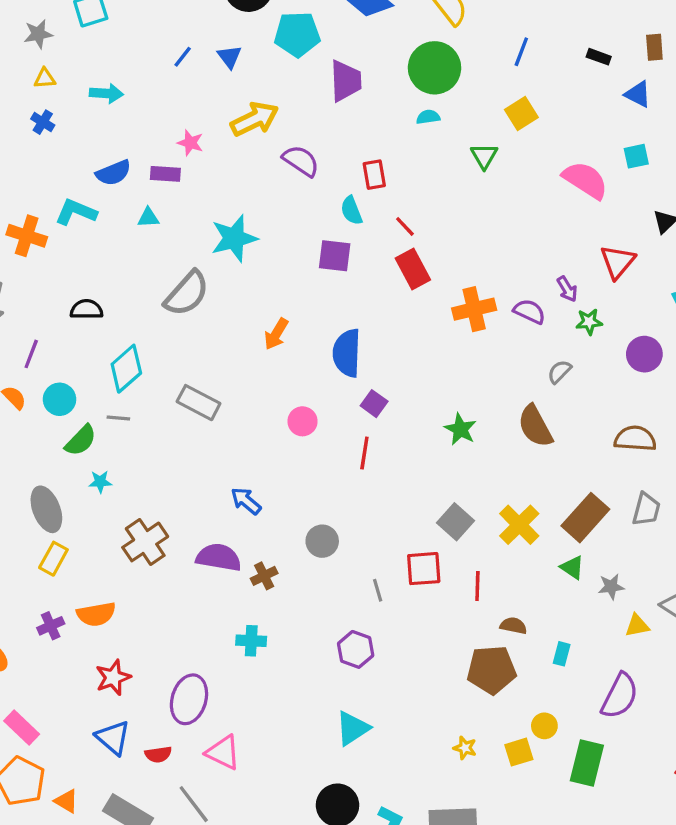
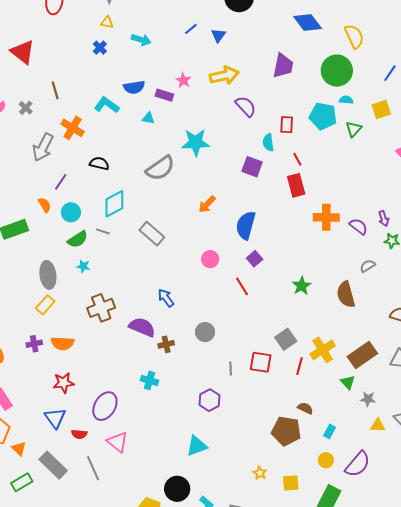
cyan pentagon: (297, 34) -> (323, 116), moved
cyan semicircle: (428, 117) -> (346, 100), moved
orange cross: (27, 236) -> (73, 128), moved
red line: (364, 453) -> (242, 286), turned -54
red line: (477, 586) -> (299, 366), moved
yellow circle: (544, 726) -> (326, 460), moved

